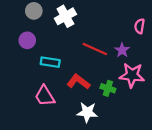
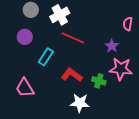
red line: (95, 49) -> (73, 38), moved
cyan rectangle: (50, 62) -> (46, 57), turned -66
pink trapezoid: (45, 96) -> (25, 88), moved

